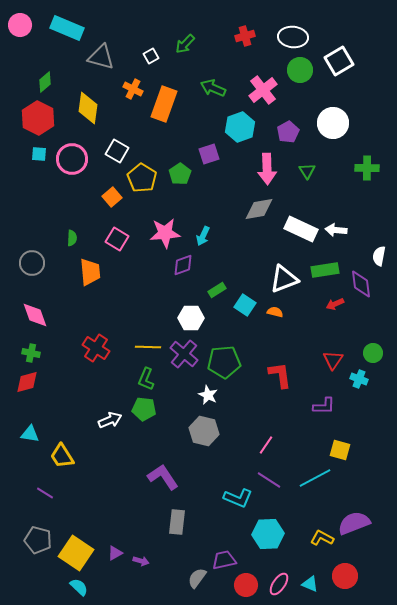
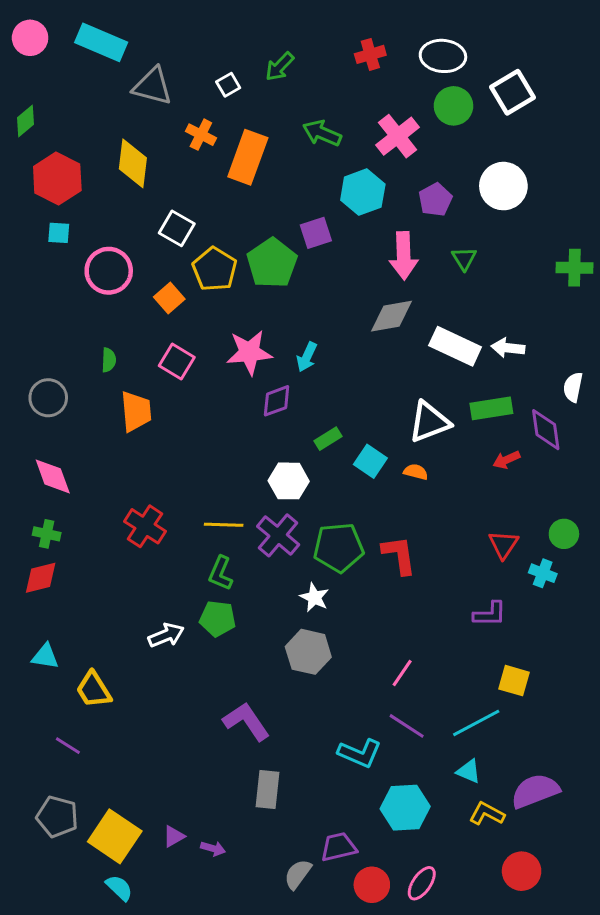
green diamond: (45, 82) -> (25, 121), moved
pink circle: (72, 159) -> (109, 271), moved
green cross: (367, 168) -> (575, 268), moved
green pentagon: (180, 174) -> (272, 263), size x1.5
red L-shape: (280, 375) -> (399, 555), moved
cyan triangle: (310, 584) -> (469, 771), moved

